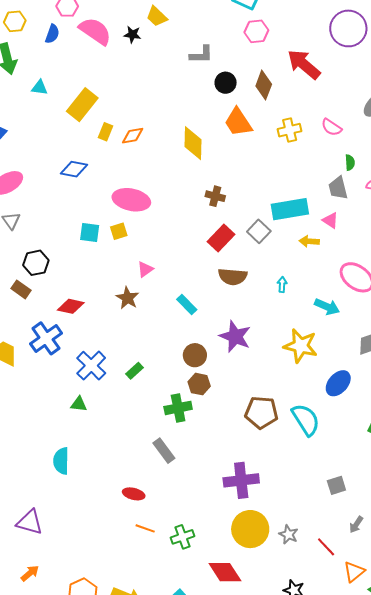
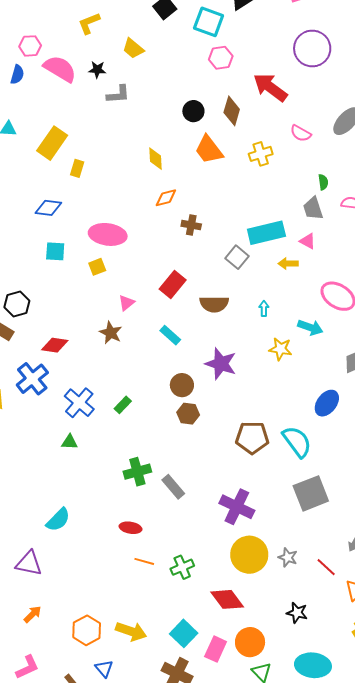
yellow trapezoid: (157, 17) -> (133, 48), moved
gray L-shape: (201, 55) -> (118, 94), moved
pink semicircle: (331, 127) -> (301, 133), moved
orange diamond: (133, 136) -> (166, 198), moved
yellow diamond: (193, 143) -> (156, 159), moved, size x0.7
cyan square: (90, 233) -> (55, 251), moved
red rectangle: (221, 238) -> (173, 285), moved
yellow star: (301, 346) -> (281, 349), moved, size x0.7
green cross: (178, 408) -> (137, 472), moved
gray rectangle: (164, 451) -> (173, 487), moved
cyan semicircle: (61, 461) -> (58, 520), moved, turned -132
purple cross: (241, 480) -> (237, 507), turned 36
gray square: (336, 485) -> (311, 493), moved, size x1.8

